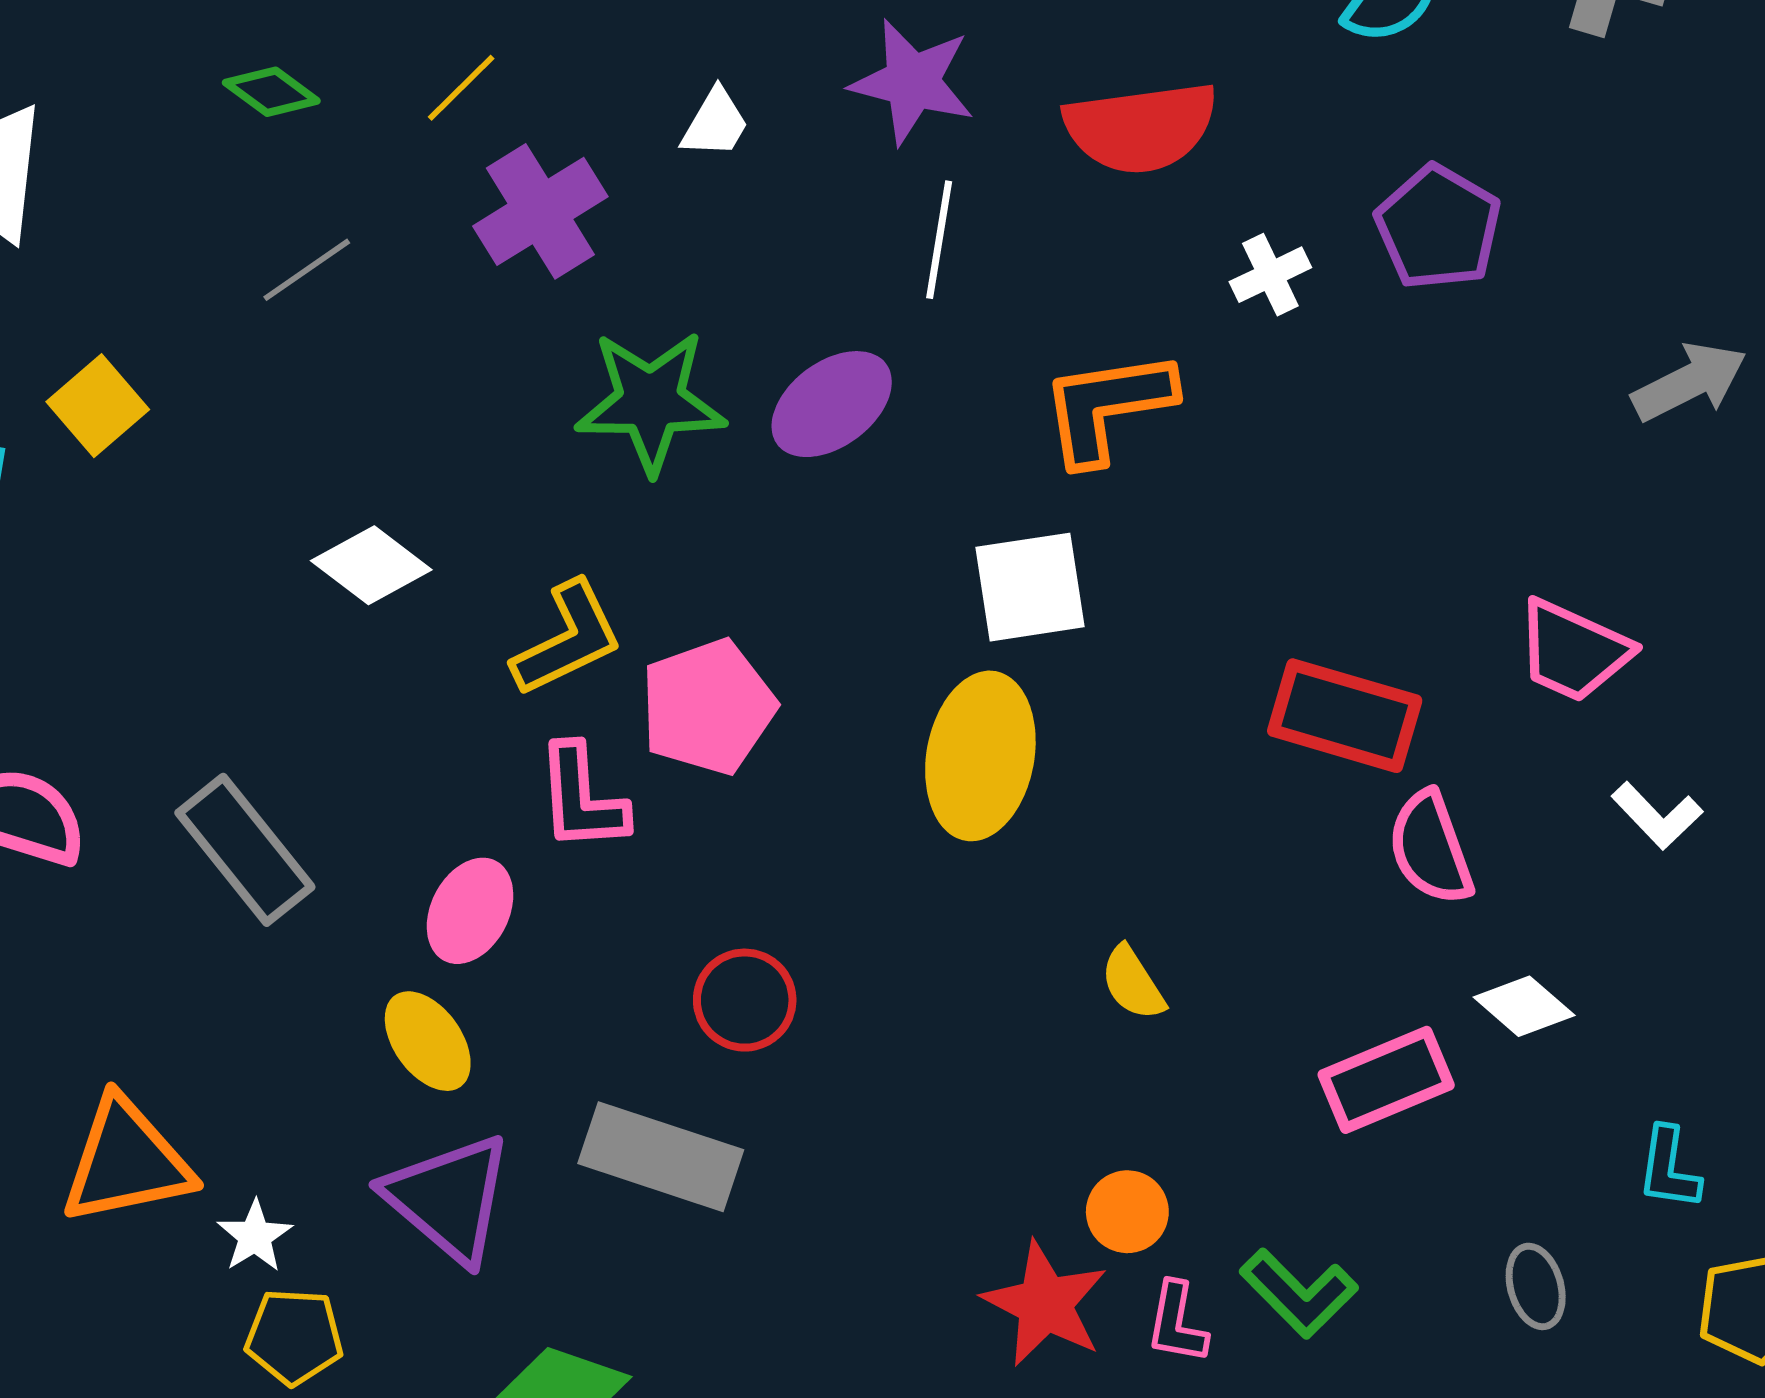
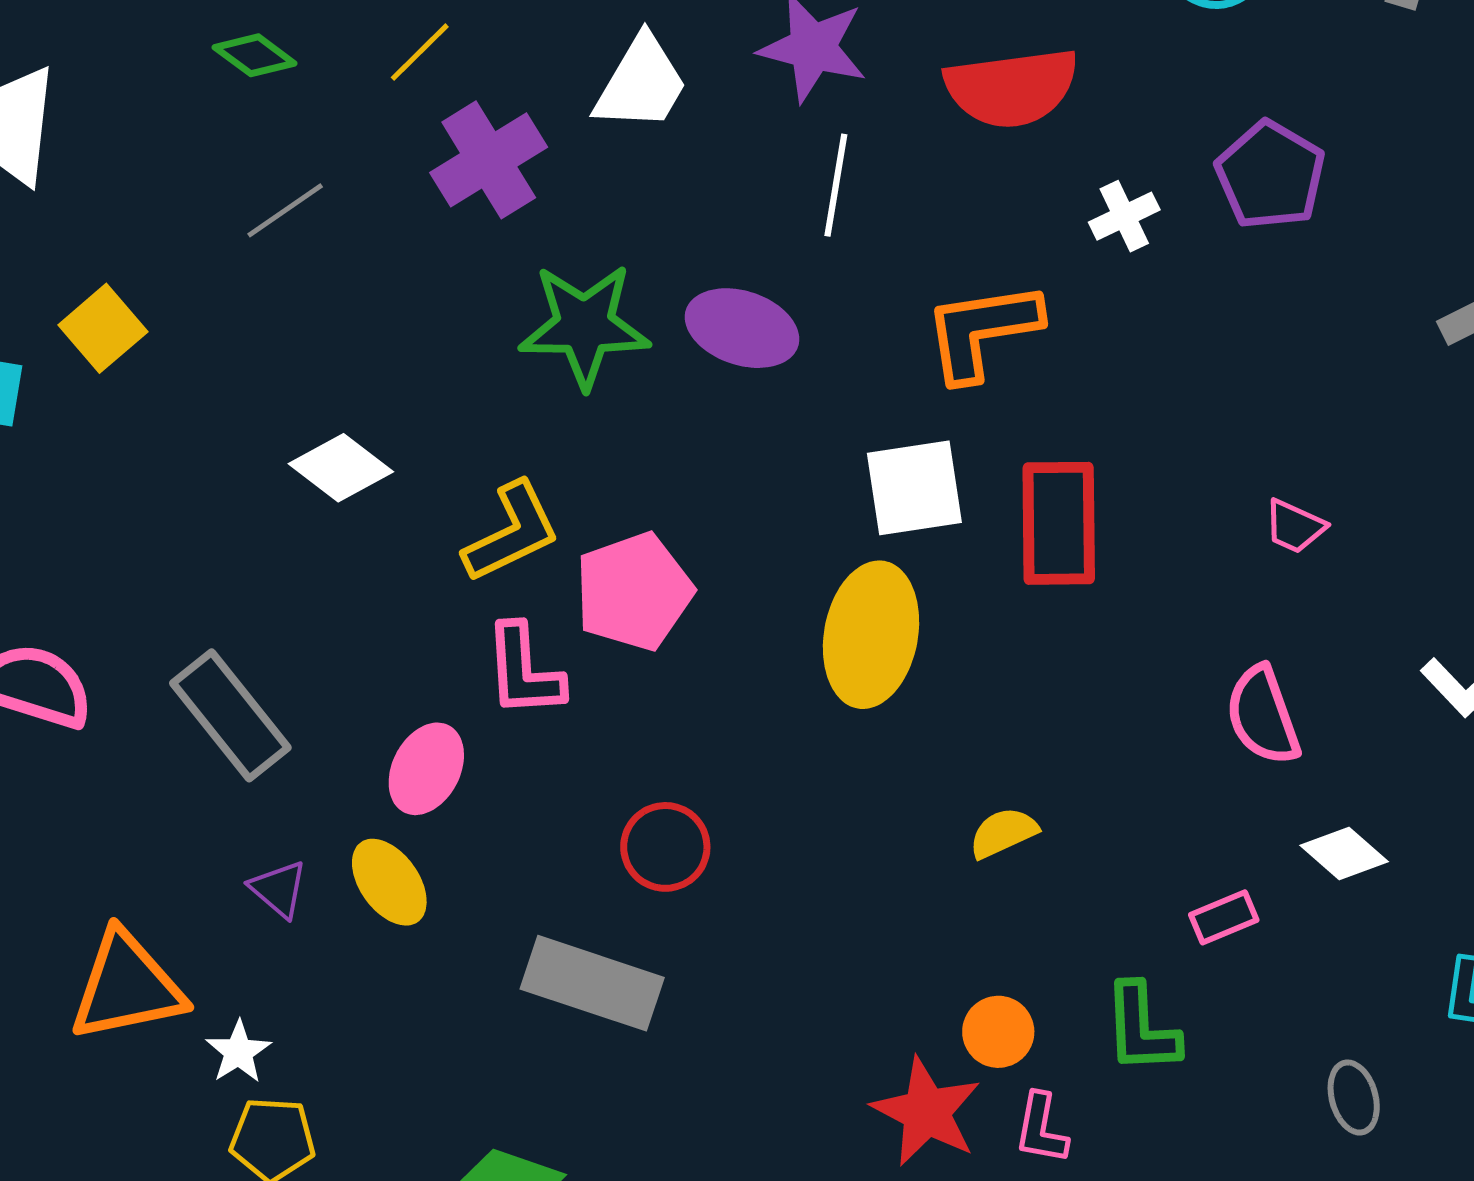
white trapezoid: (715, 123) -> (641, 83), size x1.6
purple ellipse: (832, 404) -> (742, 328), turned 55
pink trapezoid: (1573, 651) -> (1295, 526), moved, size x0.6
red rectangle: (1345, 716) -> (1059, 523), moved, turned 73
yellow semicircle: (1133, 983) -> (1003, 833), turned 98
pink rectangle: (1386, 1080) -> (1224, 917), size x0.6
purple triangle: (449, 1198) -> (278, 889), moved, size x0.5
green L-shape: (1299, 1293) -> (1141, 1028), moved, turned 42

